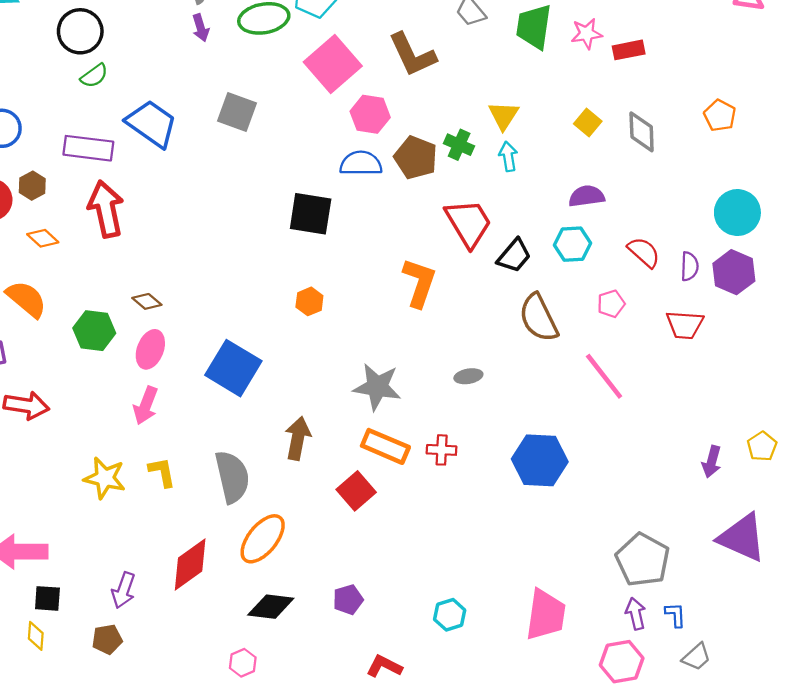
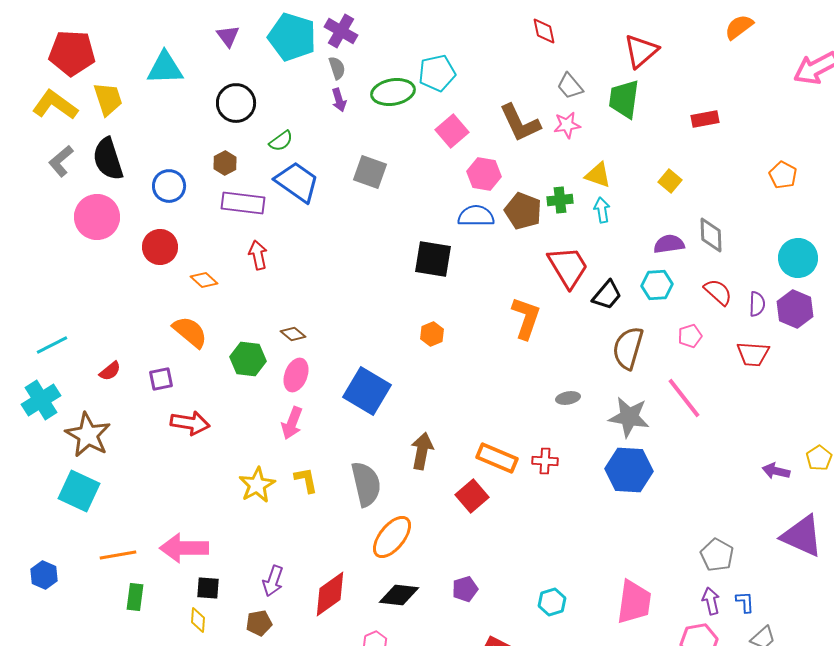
pink star: (587, 34) -> (567, 125), moved
pink square: (333, 64) -> (452, 131), size x0.7
green semicircle: (94, 76) -> (281, 141), moved
yellow triangle: (504, 115) -> (598, 175), turned -44
gray diamond: (642, 132) -> (711, 235), moved
green cross: (459, 145) -> (560, 200), turned -30
brown hexagon: (32, 186) -> (225, 163), moved
red arrow: (106, 209) -> (258, 255), size x0.6
brown semicircle: (539, 318) -> (628, 348), turned 42
gray star: (377, 387) -> (629, 417), moved
purple arrow: (712, 462) -> (776, 471), turned 88
yellow star: (105, 478) -> (257, 485), turned 30
gray pentagon: (643, 560) -> (717, 555), size x0.7
red diamond: (190, 565) -> (330, 594), moved

